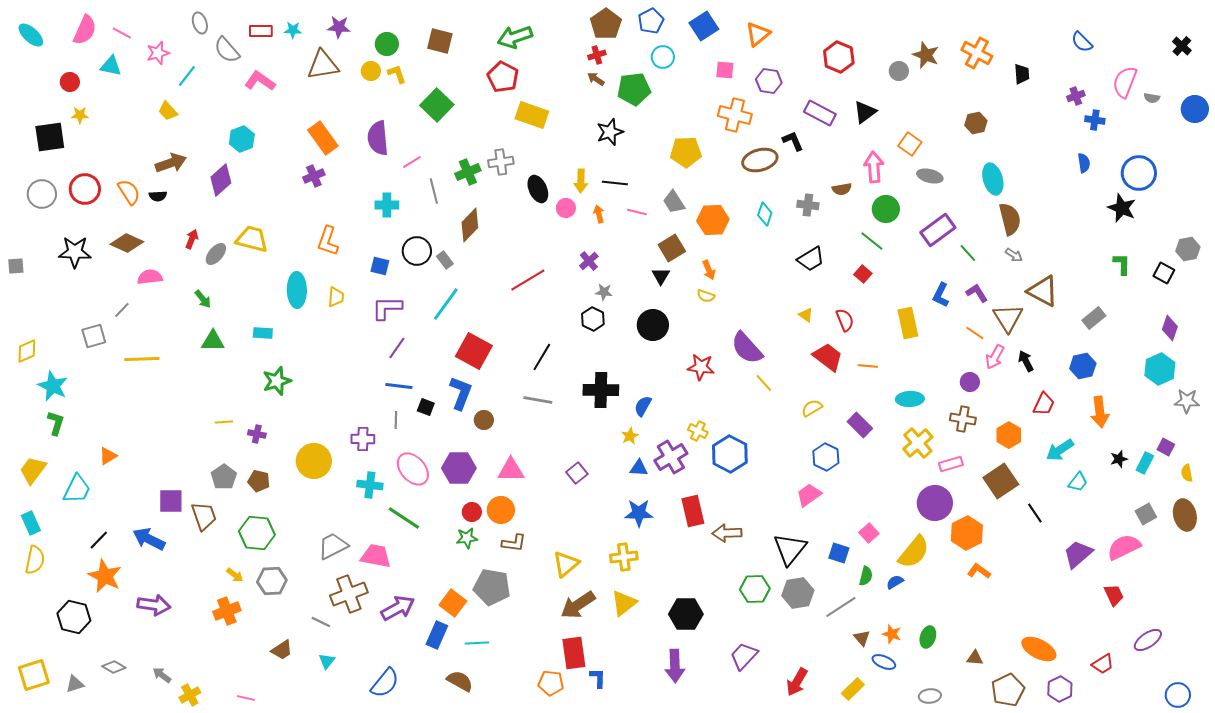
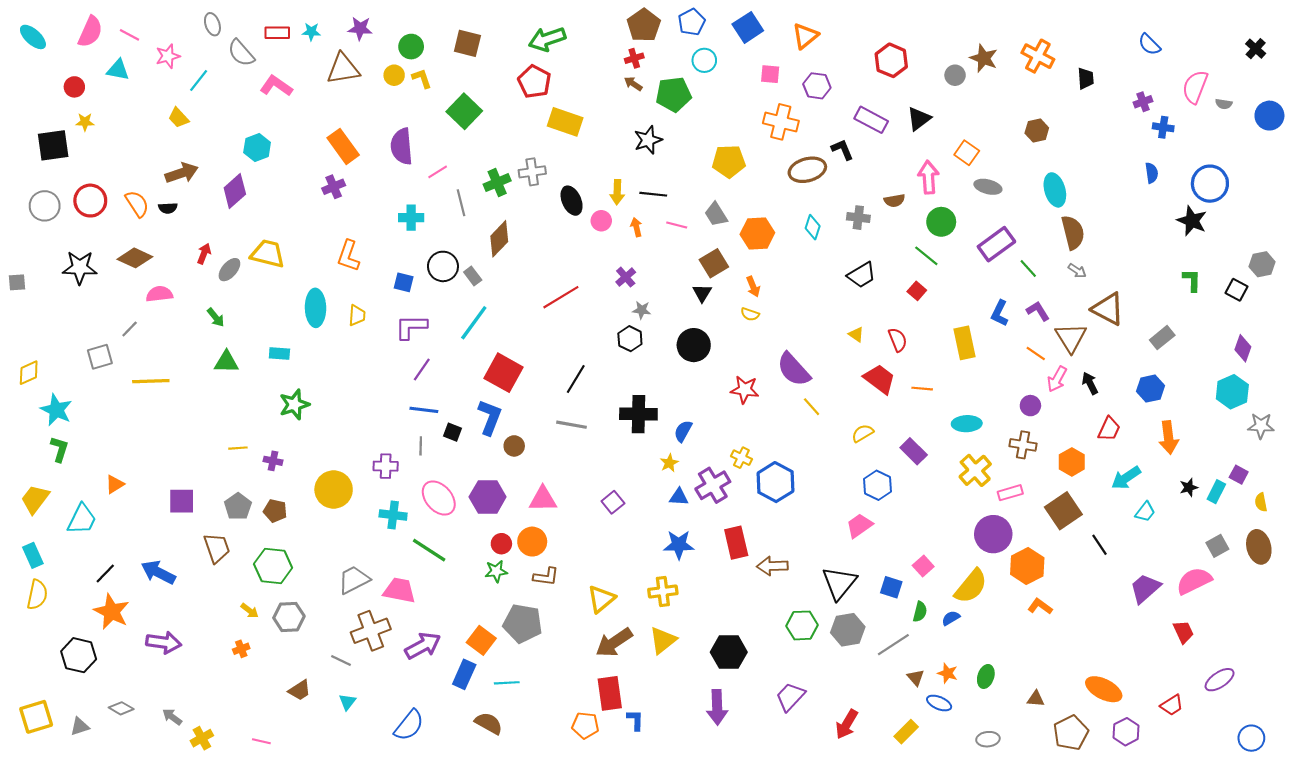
purple square: (171, 501) -> (182, 501), moved
orange cross: (227, 611) -> (241, 649), size x0.6

